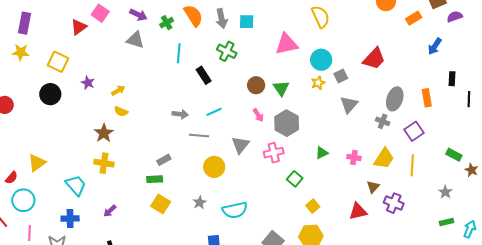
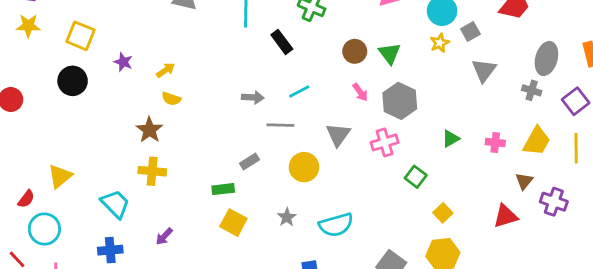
gray rectangle: (164, 160) -> (249, 161), moved

